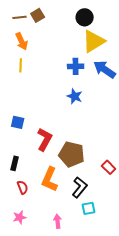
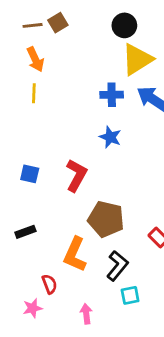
red L-shape: (45, 139) -> (76, 175), moved
black rectangle: (15, 163) -> (25, 232), turned 56
red semicircle: (23, 187) -> (49, 284), moved

